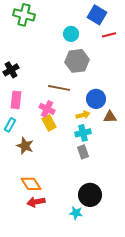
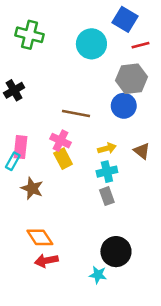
green cross: (24, 15) -> (30, 35), moved
cyan circle: (71, 34) -> (91, 44), size x1.5
gray hexagon: (77, 61) -> (131, 79), moved
blue circle: (96, 99) -> (124, 106), moved
pink rectangle: (16, 100) -> (21, 147), moved
brown triangle: (110, 117) -> (142, 151), turned 40

